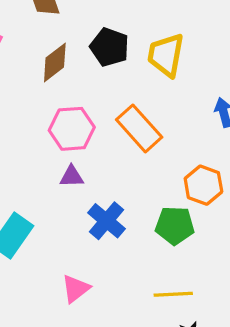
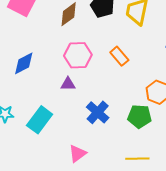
orange rectangle: (139, 128) -> (119, 56), size x0.7
purple triangle: (72, 176) -> (68, 84), moved

